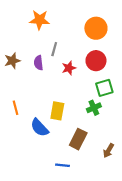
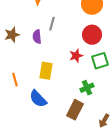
red star: (69, 68) -> (76, 56), moved
green cross: (94, 108) -> (87, 88), moved
yellow rectangle: (57, 111) -> (46, 71), moved

